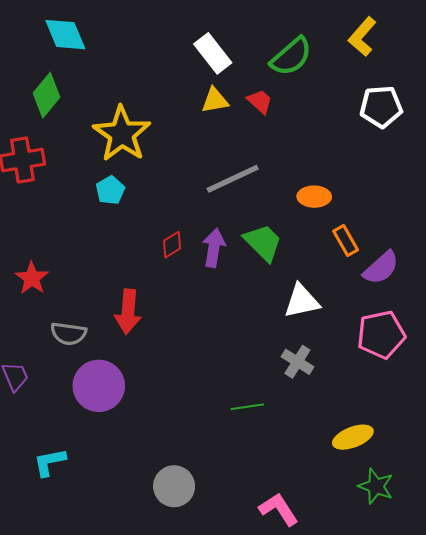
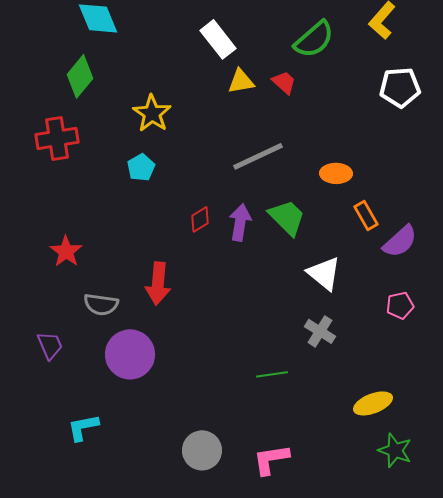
white rectangle: (213, 53) -> (218, 39), moved
yellow star: (122, 134) -> (152, 113), size x0.7
white triangle: (302, 301) -> (324, 273), turned 51
pink pentagon: (381, 335) -> (400, 305), size x0.6
pink L-shape: (279, 509) -> (271, 459), moved, turned -66

